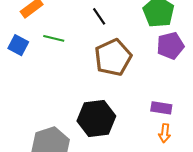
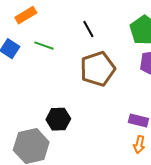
black hexagon: (96, 119) -> (58, 119), moved, size x0.7

